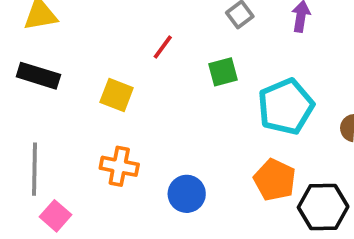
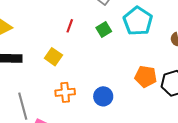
yellow square: (117, 95) -> (53, 57), turned 30
cyan pentagon: (286, 106) -> (138, 21), moved

